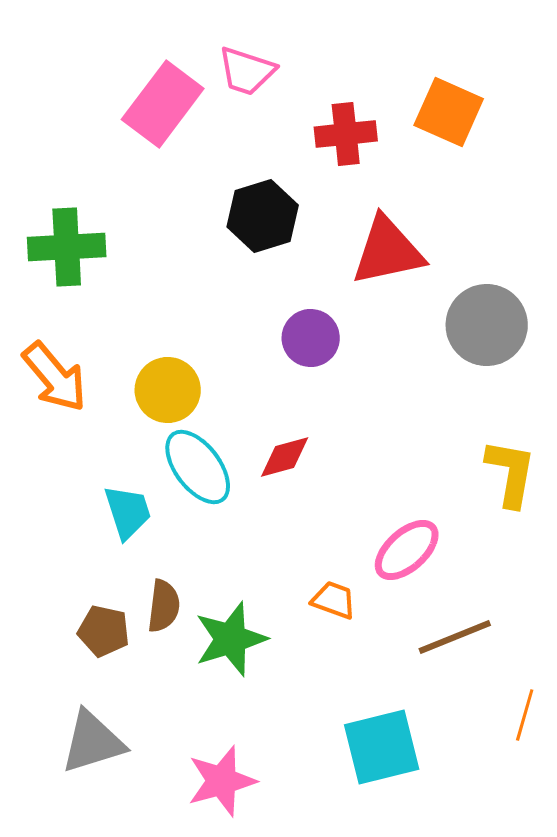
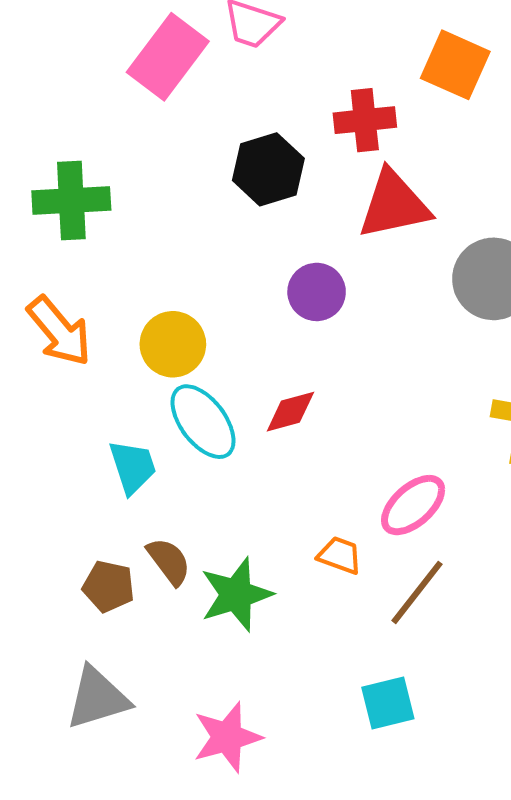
red cross: (346, 134) -> (365, 120), moved
brown semicircle: (164, 606) -> (169, 561), turned -44
brown line: (455, 637) -> (417, 592), moved, turned -30
cyan square: (382, 747) -> (388, 703), size x0.7

